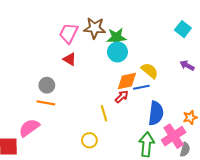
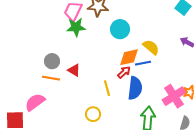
green star: (116, 37) -> (76, 27), moved
red triangle: (70, 59) -> (74, 70), moved
blue semicircle: (156, 113) -> (135, 88), moved
pink cross: (174, 136) -> (174, 96), moved

